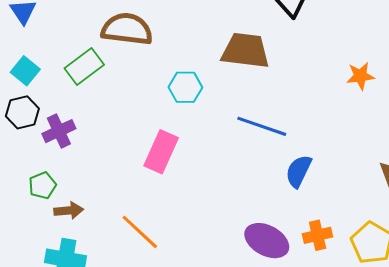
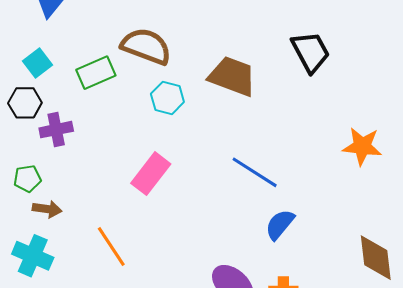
brown trapezoid: (245, 51) -> (232, 76), moved
orange star: (360, 76) -> (362, 146), size x1.4
cyan hexagon: (185, 87) -> (167, 98), moved

